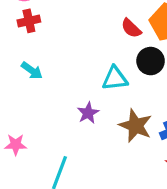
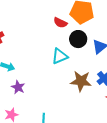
purple star: (88, 113) -> (18, 87), moved

